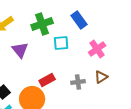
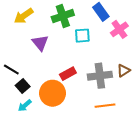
pink cross: (97, 49) -> (119, 29), moved
gray cross: (78, 82) -> (100, 76), size x1.6

